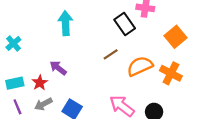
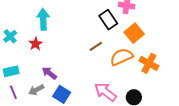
cyan arrow: (66, 23) -> (43, 19), moved
orange square: (175, 37) -> (134, 33), moved
purple arrow: (58, 68) -> (49, 73), moved
red star: (40, 83) -> (36, 44), moved

